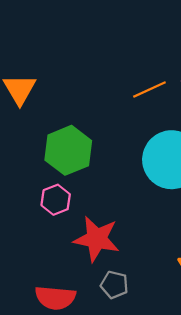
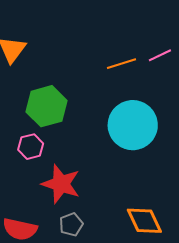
gray pentagon: (114, 285) -> (71, 224), turned 30

